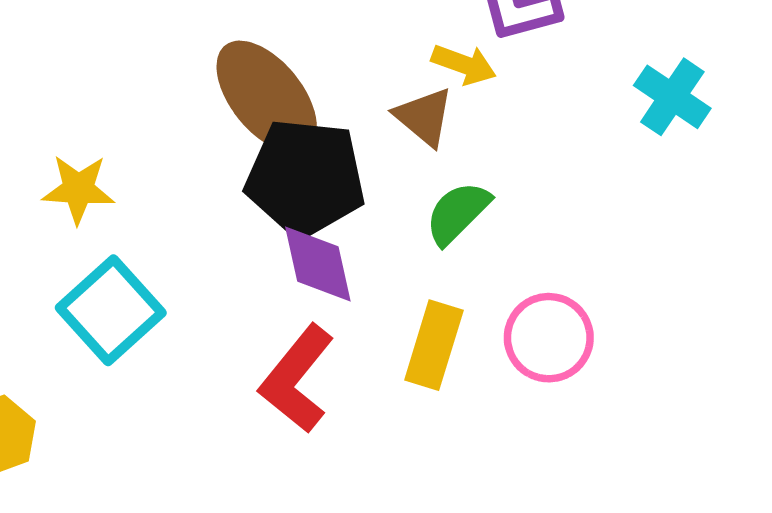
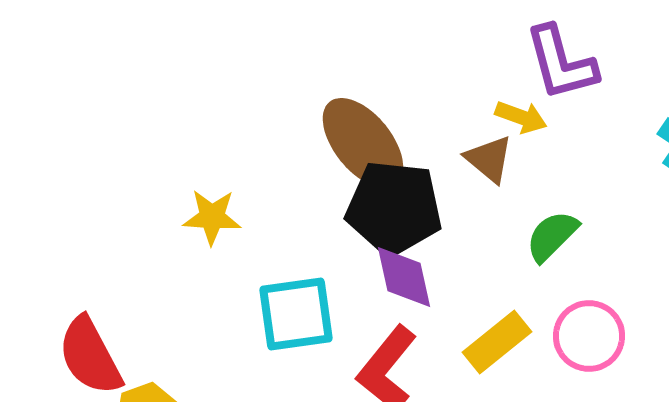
green semicircle: (458, 213) -> (552, 236), moved
cyan square: (111, 310) -> (296, 314), moved, turned 34
yellow rectangle: (434, 345) -> (497, 342), turned 34

